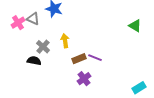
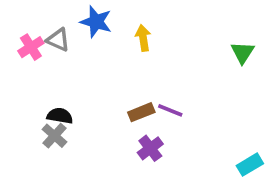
green triangle: (135, 26) -> (243, 52), turned 32
yellow arrow: (65, 41) -> (143, 38), moved
gray cross: (43, 47) -> (54, 136), moved

